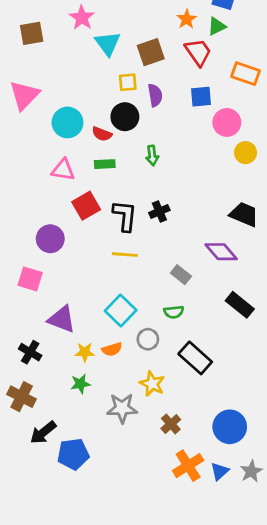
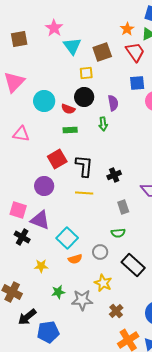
purple semicircle: (155, 95) -> (113, 103), moved
pink triangle: (63, 170) -> (21, 134), moved
black cross: (159, 211) -> (114, 175), moved
purple circle: (50, 239) -> (44, 186), moved
gray rectangle: (181, 275) -> (123, 207), turned 32
cyan square: (121, 311) -> (67, 238), moved
purple triangle: (62, 319) -> (40, 220), moved
black cross: (30, 352) -> (22, 237), moved
yellow star: (85, 352) -> (41, 266), moved
green star: (80, 384) -> (58, 292), moved

